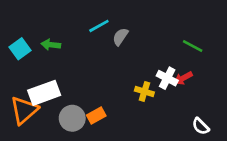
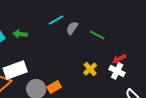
green line: (193, 46) -> (97, 35), moved
white cross: (167, 78) -> (117, 71), moved
yellow cross: (144, 91) -> (90, 69), turned 32

